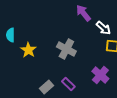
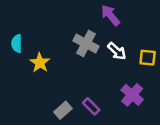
white arrow: (103, 28) -> (117, 51), moved
gray cross: (66, 49) -> (86, 43), moved

